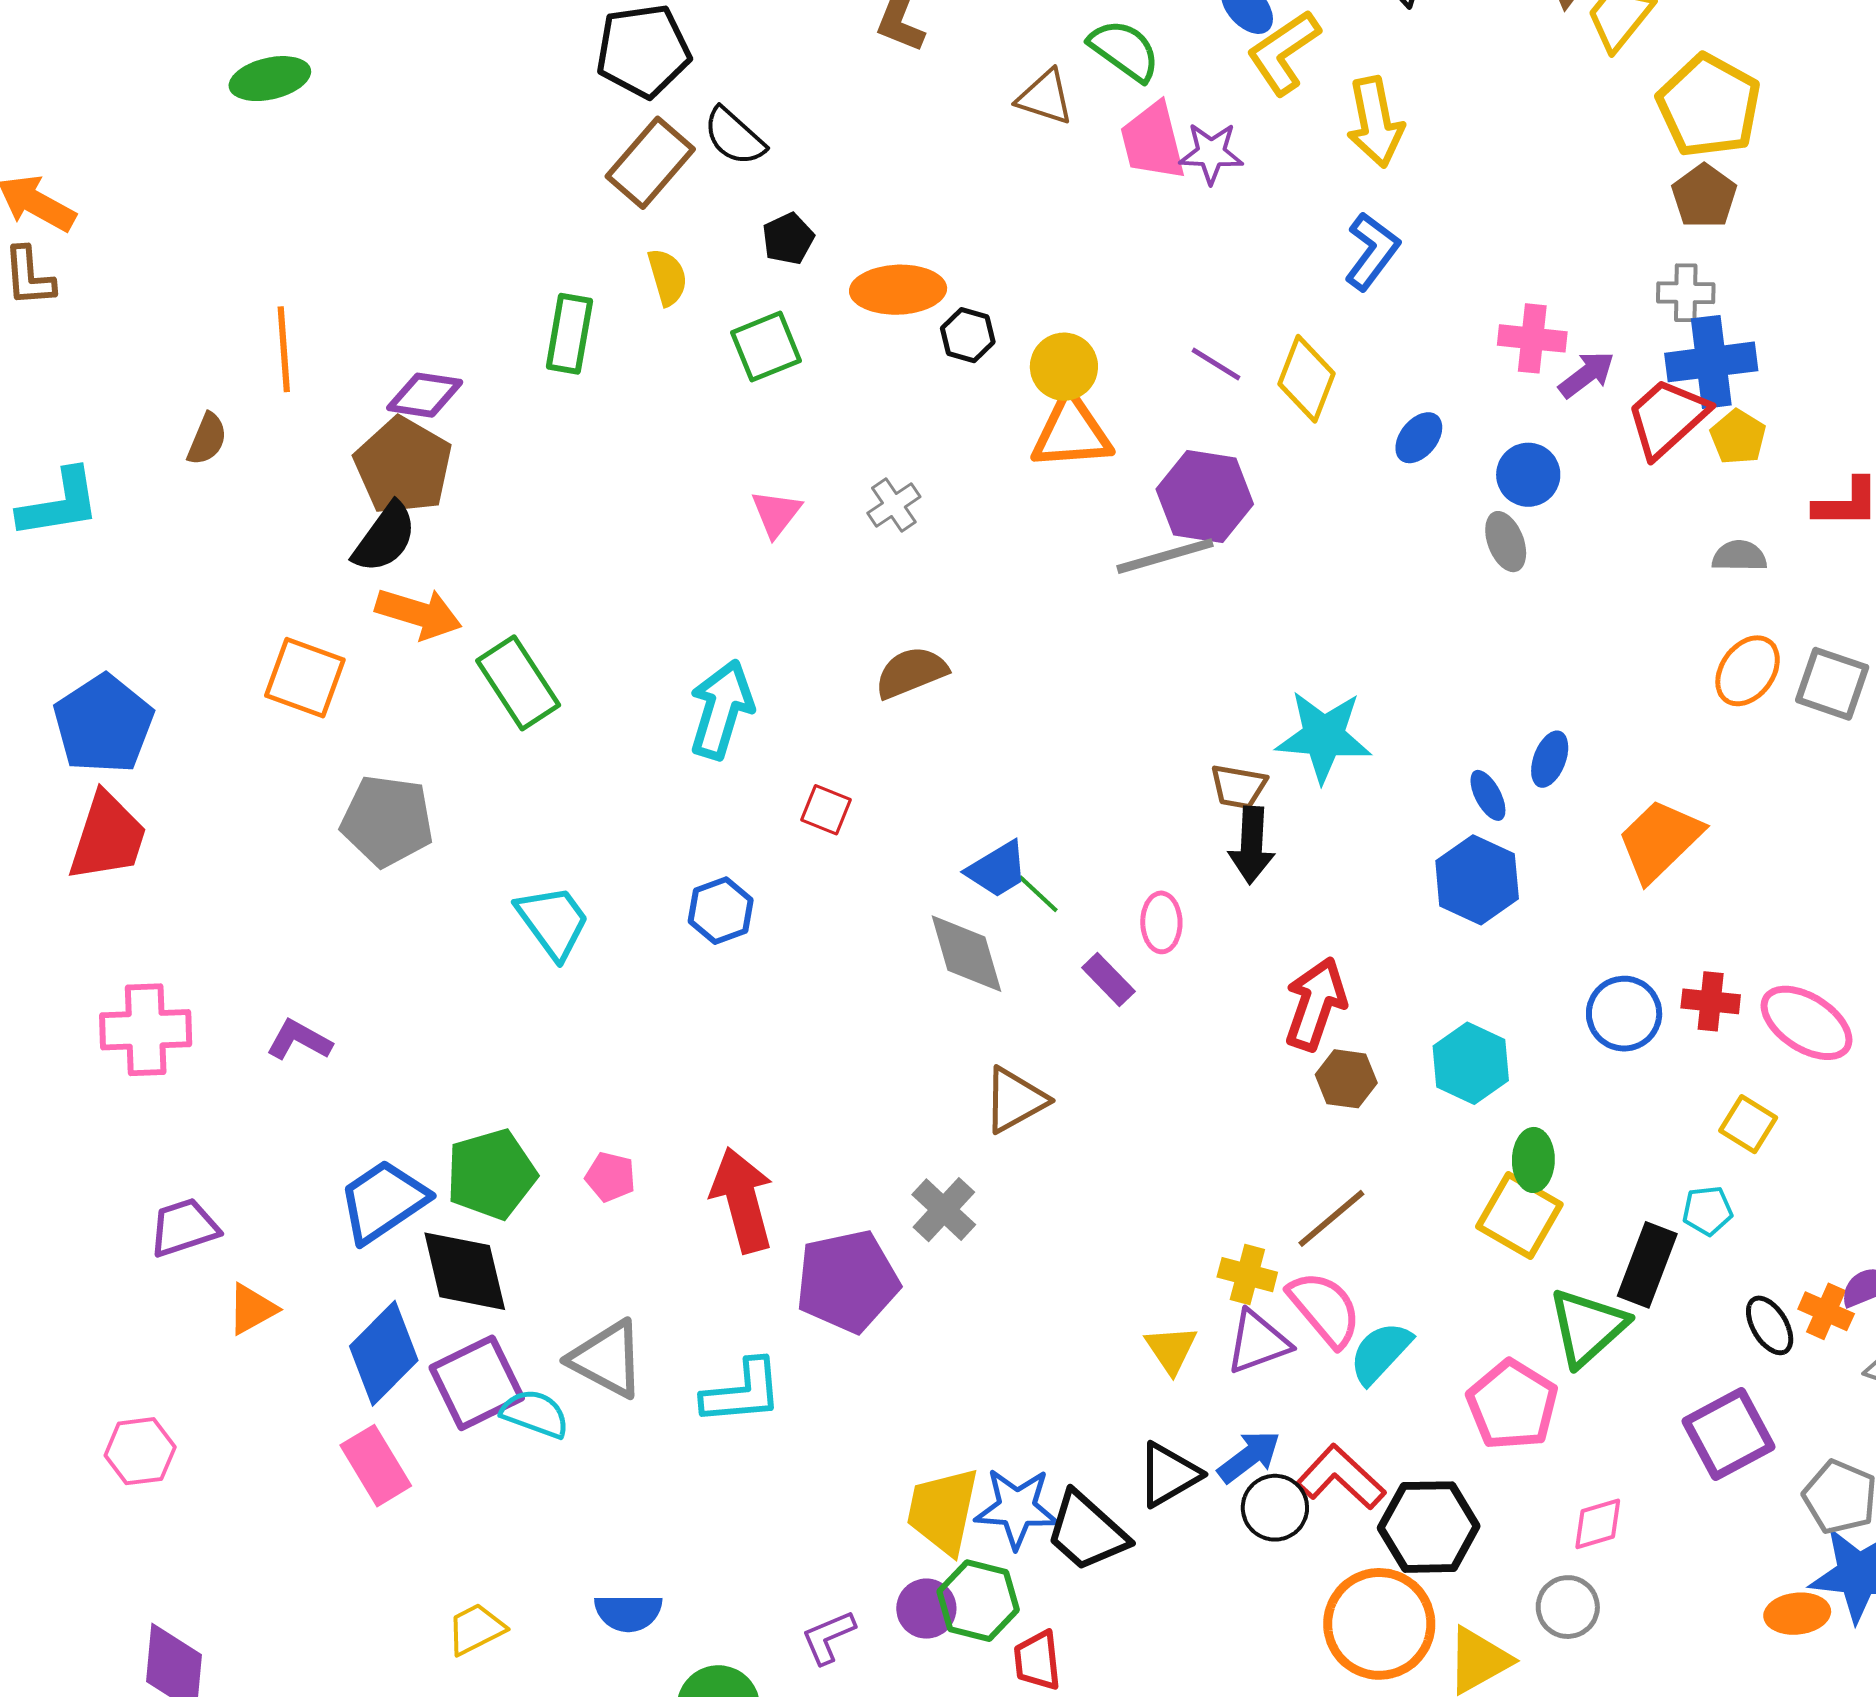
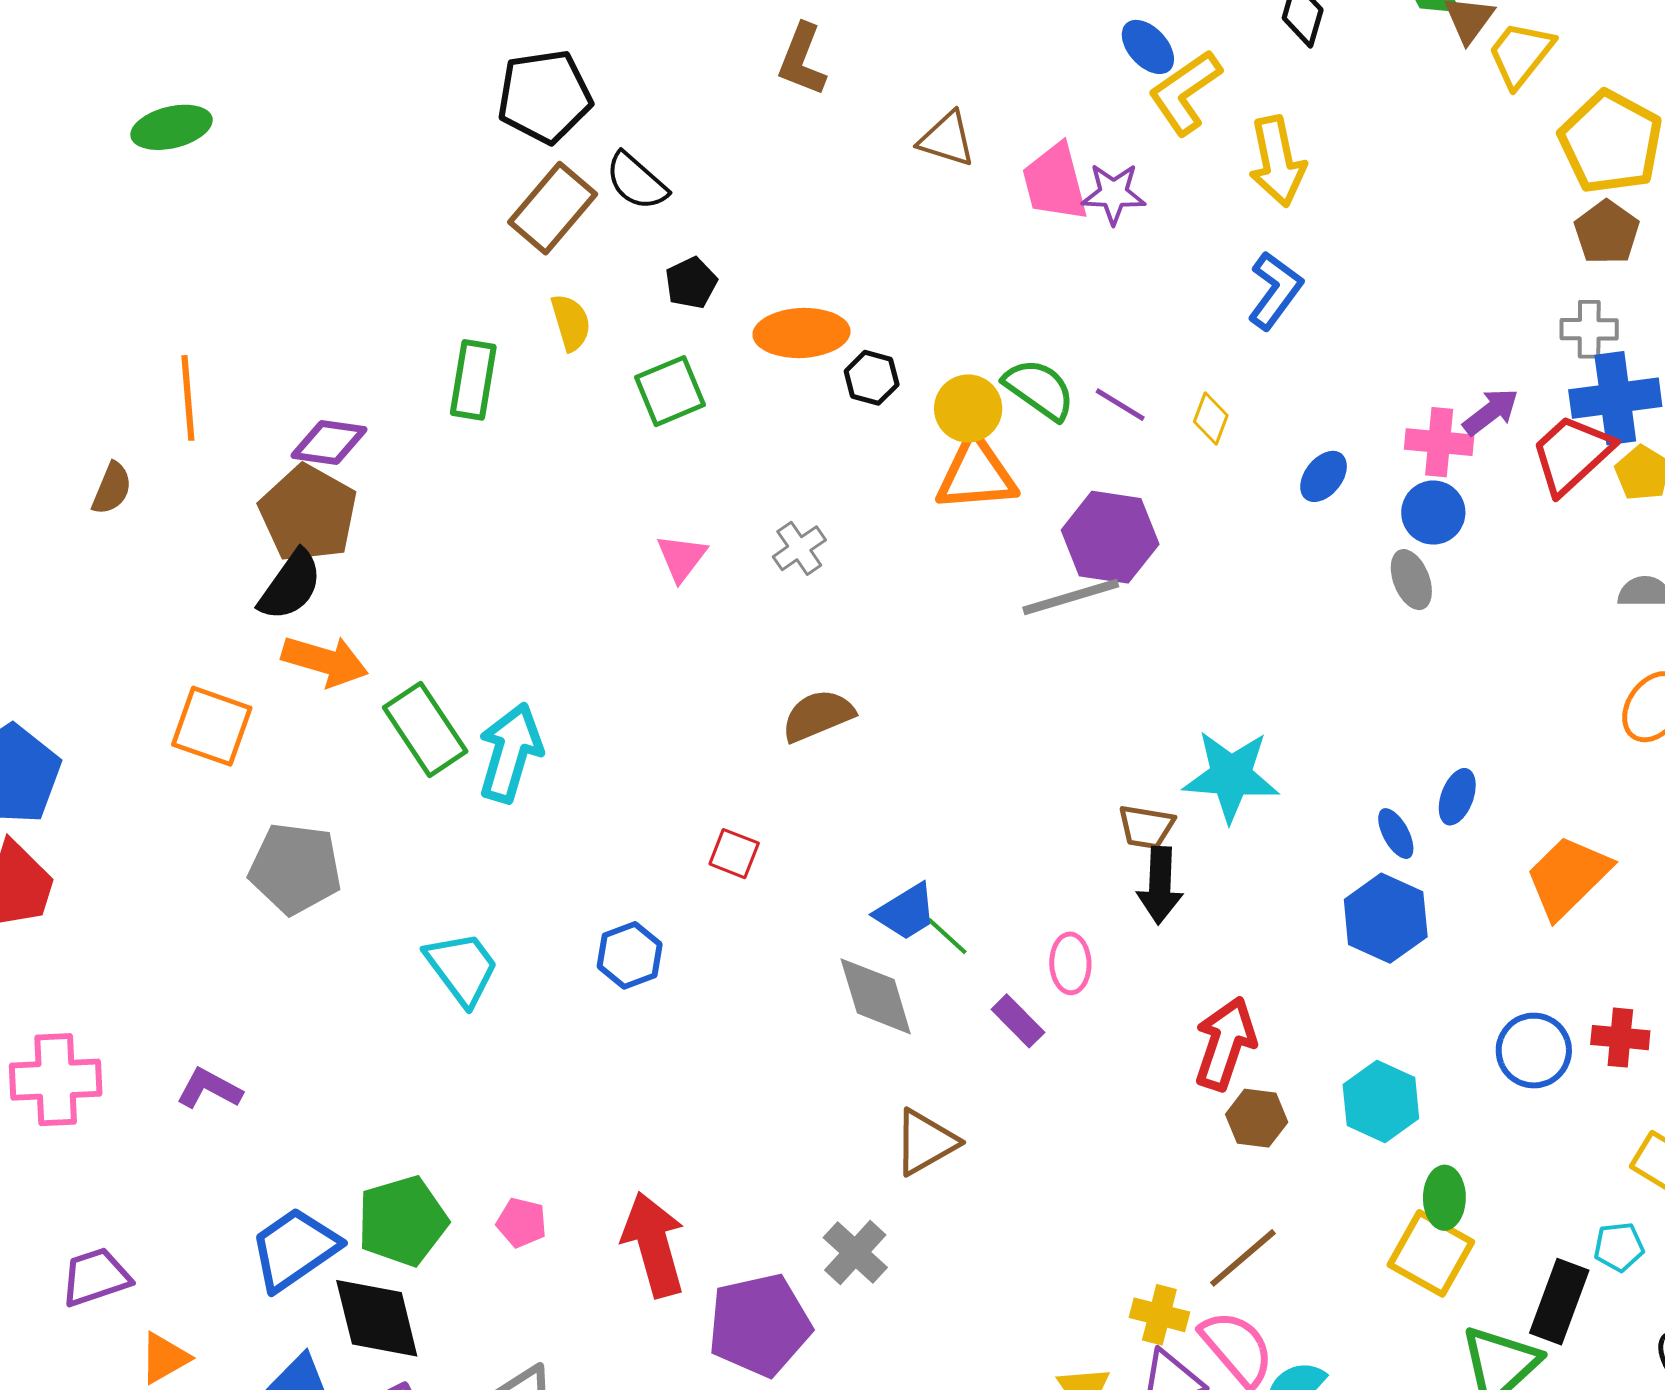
green semicircle: (1124, 50) -> (1039, 389), moved
pink cross: (1532, 338) -> (1439, 442), moved
yellow diamond: (1307, 379) -> (1211, 419), size x0.6
cyan arrow: (721, 709) -> (510, 753), moved

